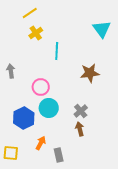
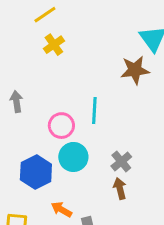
cyan line: (57, 51) -> (94, 111), moved
brown star: (90, 73) -> (135, 70), moved
orange arrow: (41, 143) -> (61, 209), turned -88

